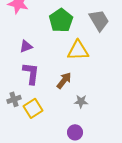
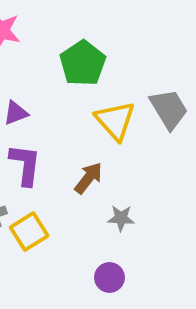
gray trapezoid: (99, 20) -> (169, 109), moved
yellow triangle: (78, 50) -> (115, 121), turned 50

